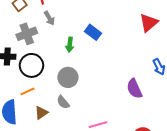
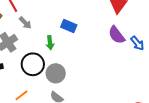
black circle: (31, 65) -> (33, 64), moved
purple semicircle: (134, 89) -> (117, 35), moved

